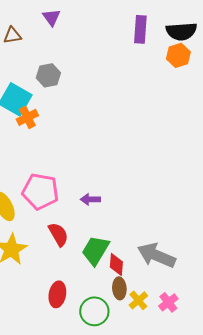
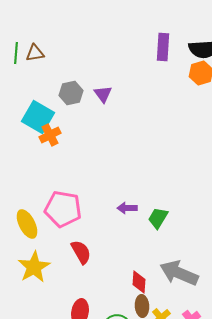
purple triangle: (51, 17) -> (103, 94), moved
purple arrow: (90, 199) -> (127, 208), moved
green trapezoid: (95, 250) -> (158, 218), moved, size x0.7

